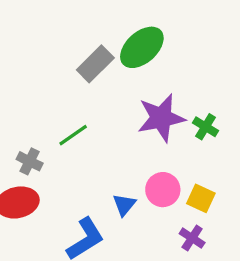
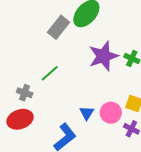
pink circle: (163, 190) -> (111, 113), moved

